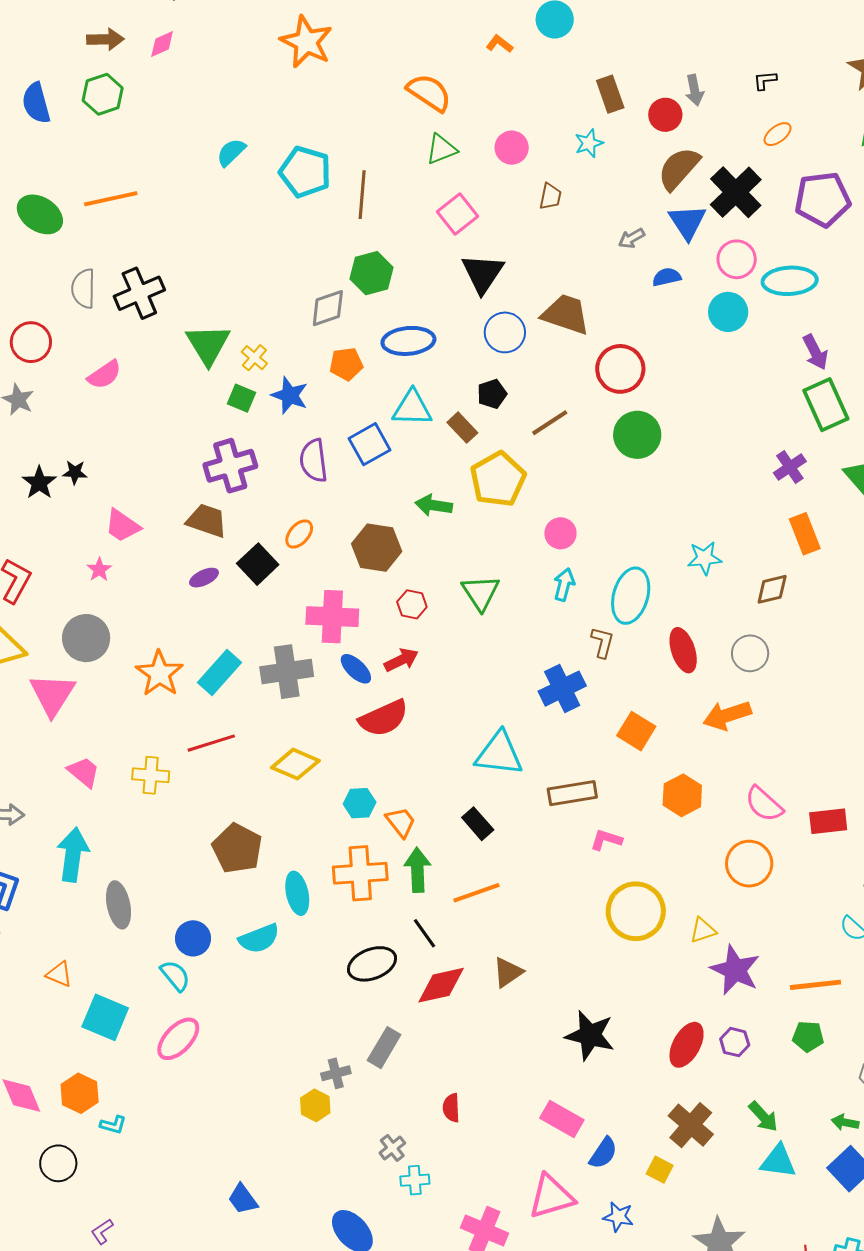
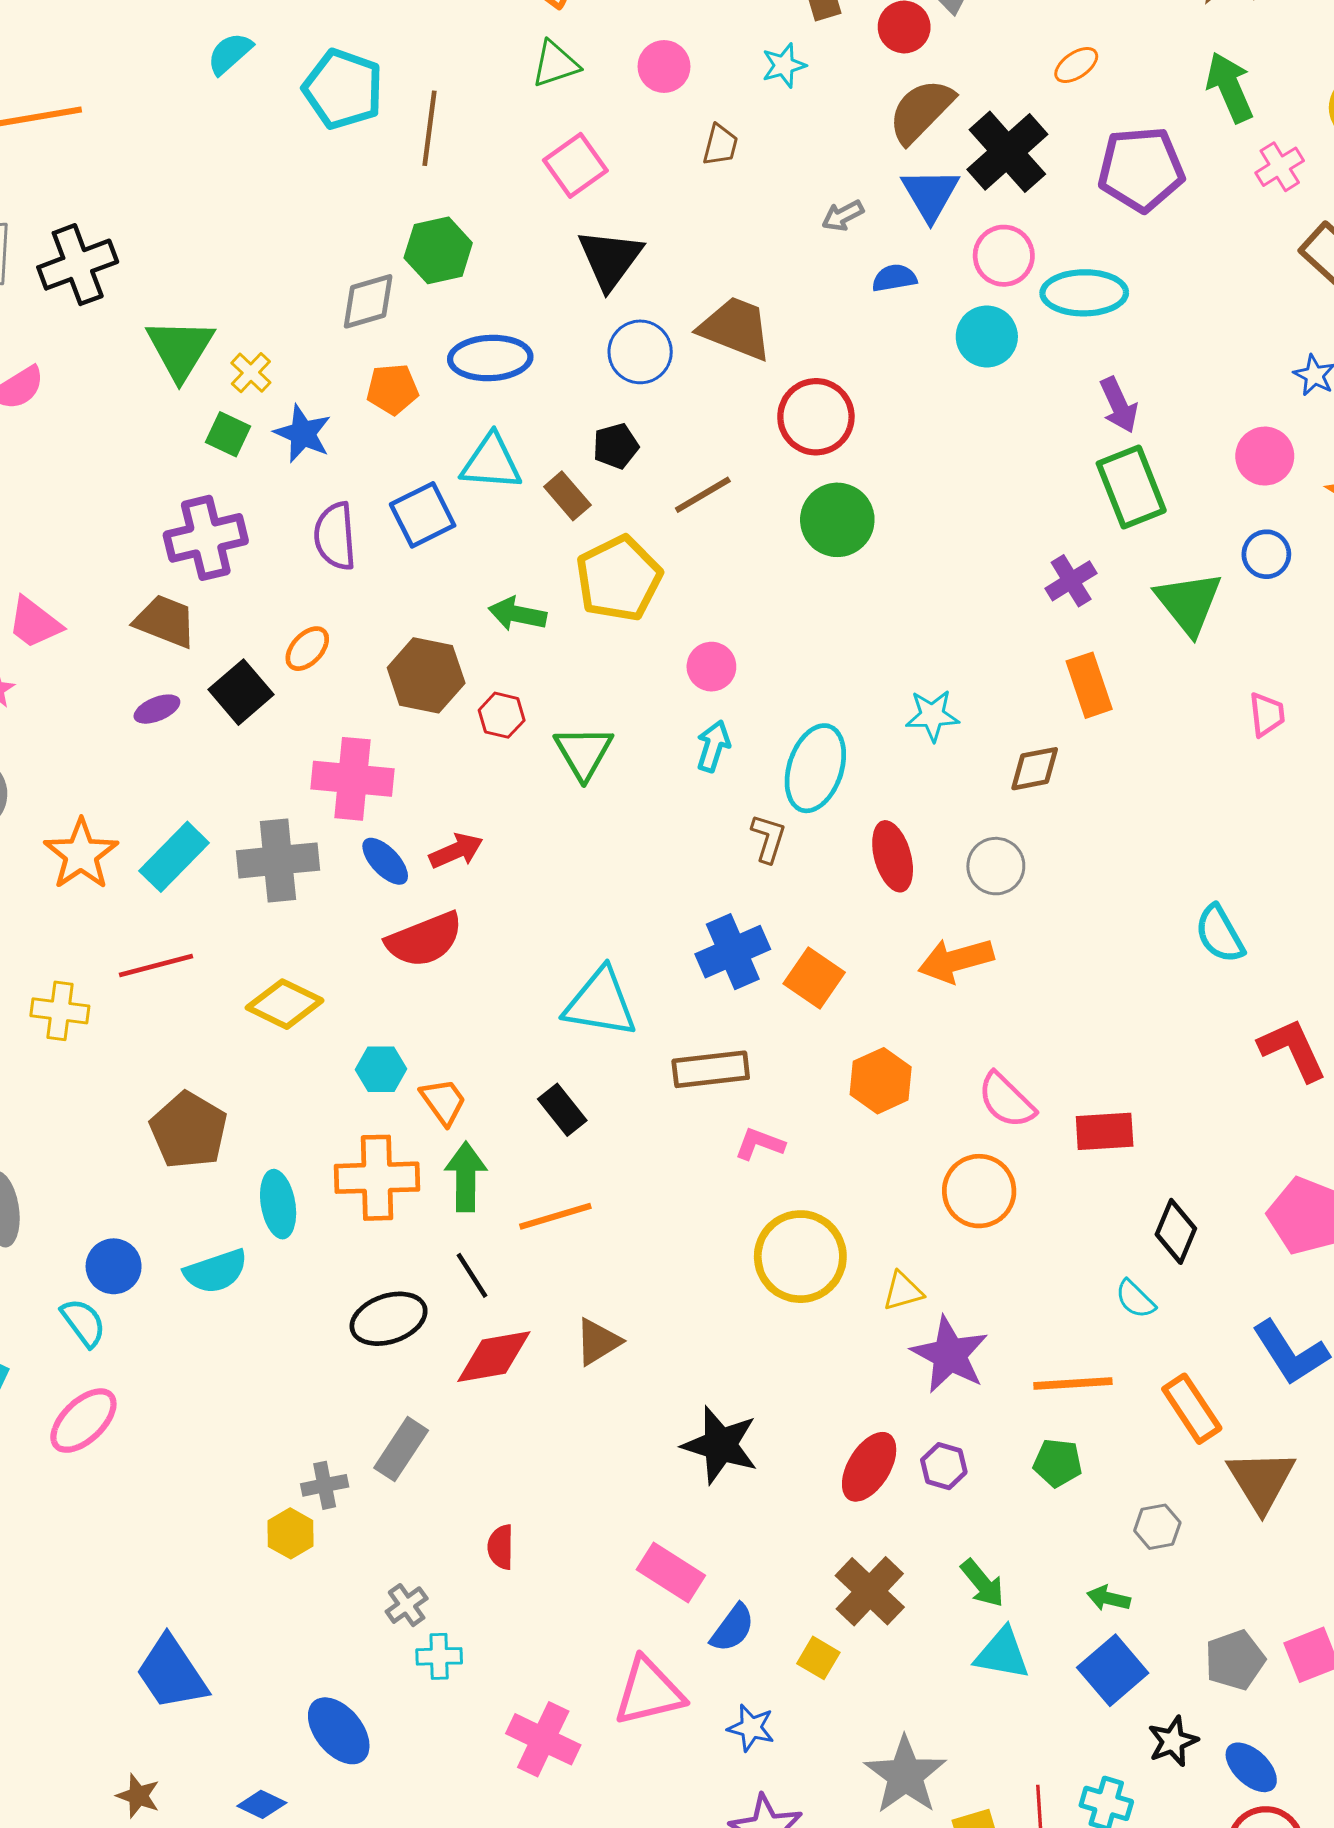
red hexagon: (412, 604) -> (502, 715), moved
blue cross: (562, 689) -> (733, 952), moved
blue trapezoid: (243, 1199) -> (172, 1673), size x1.6

